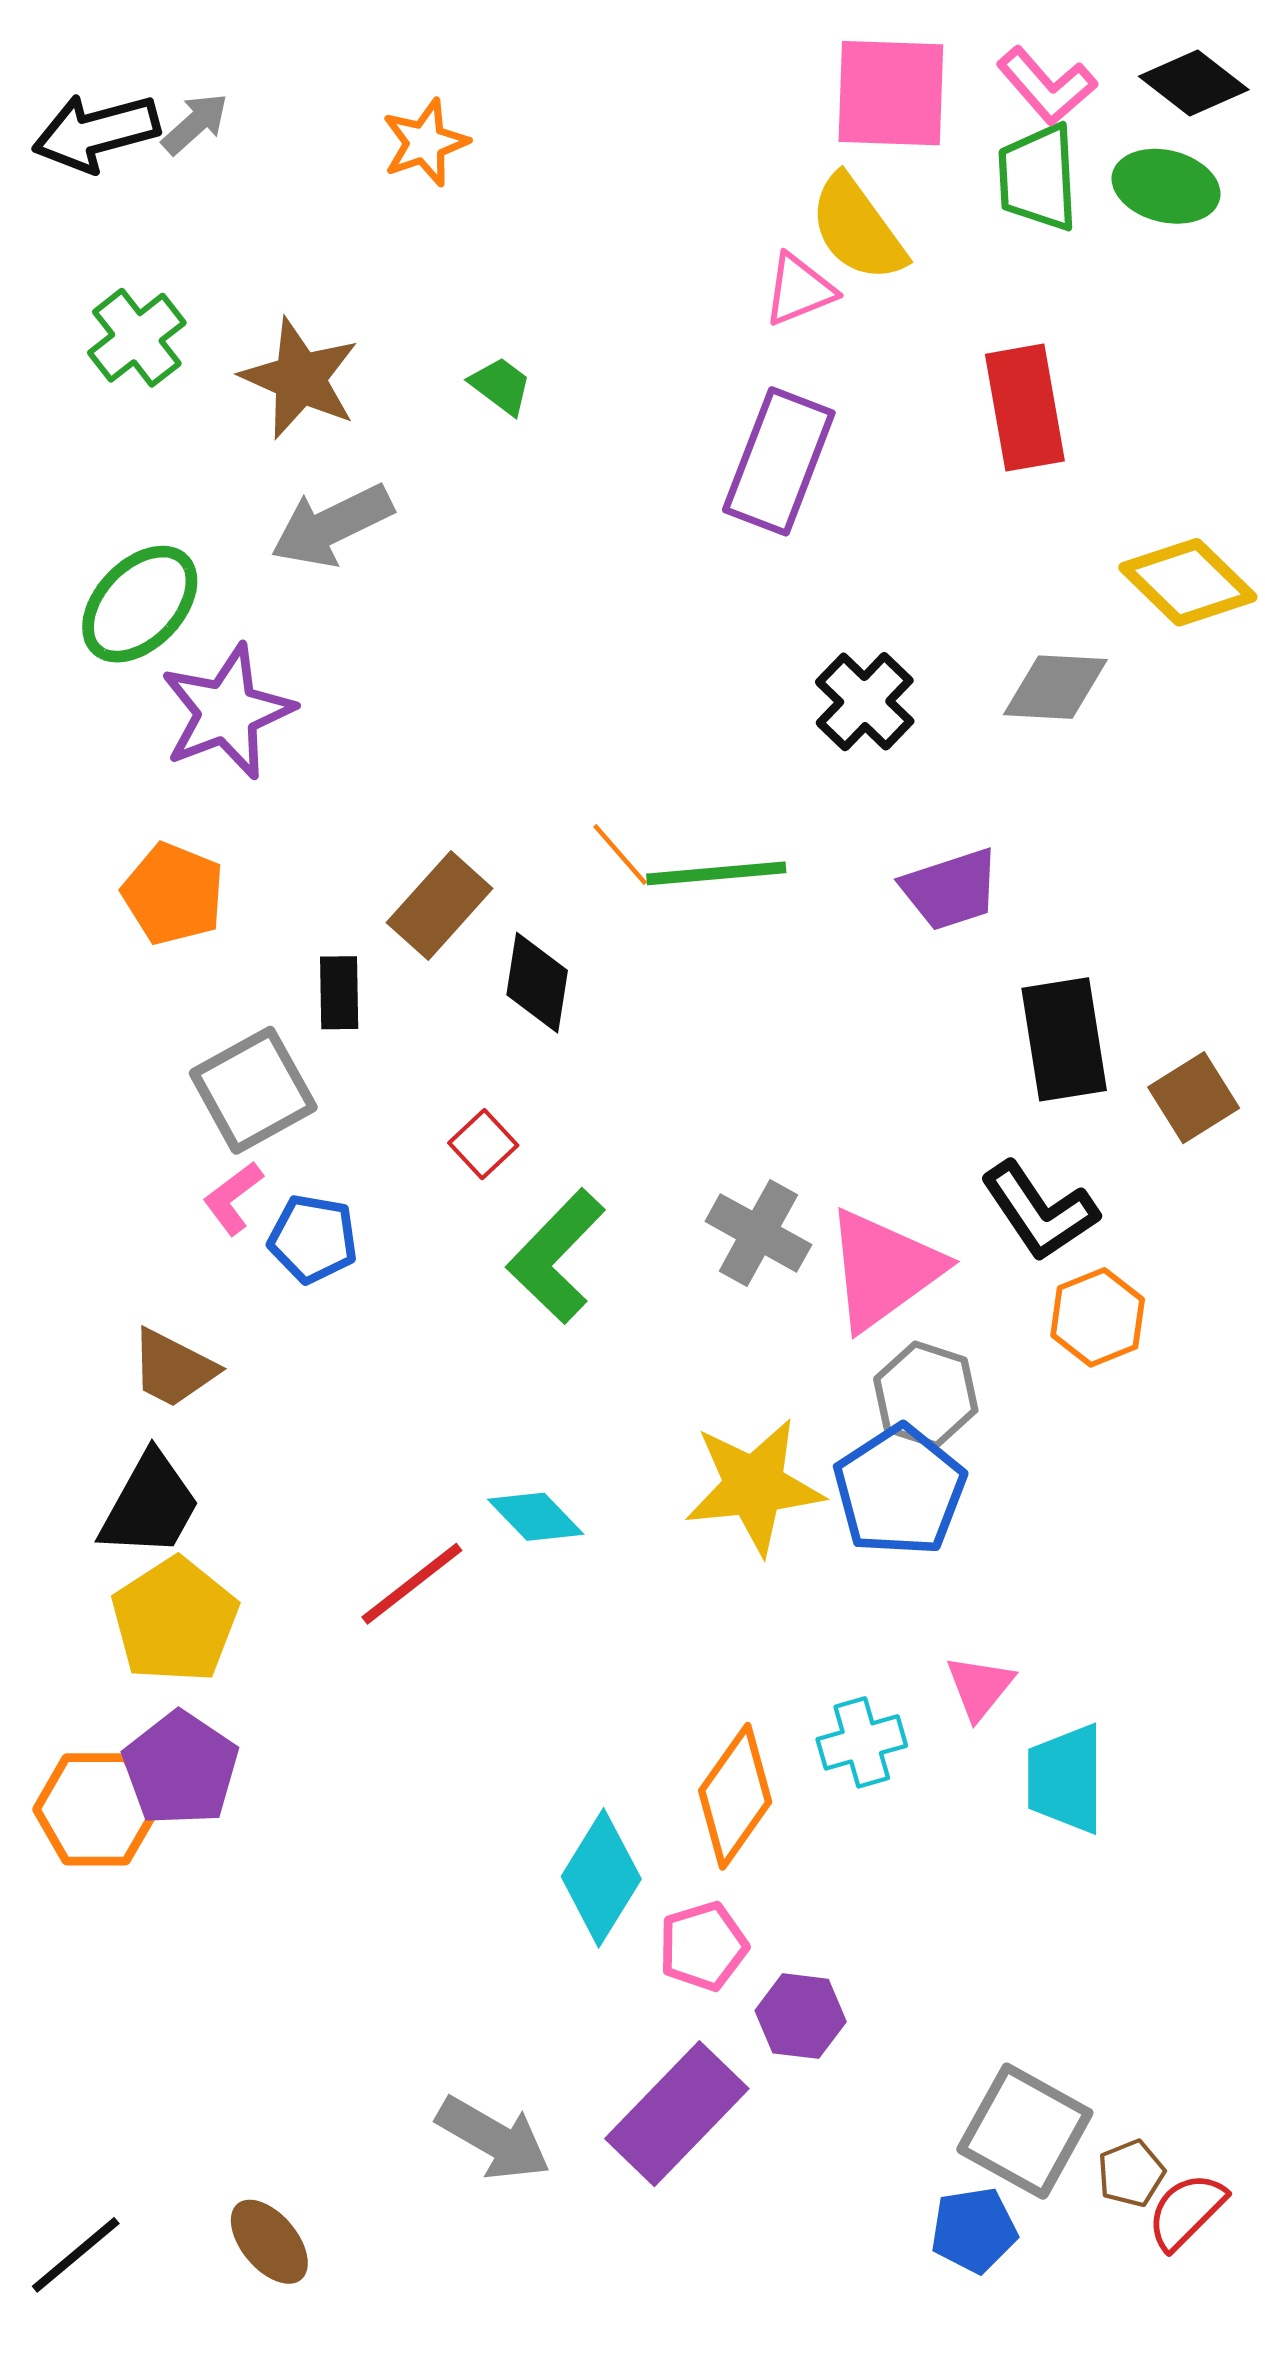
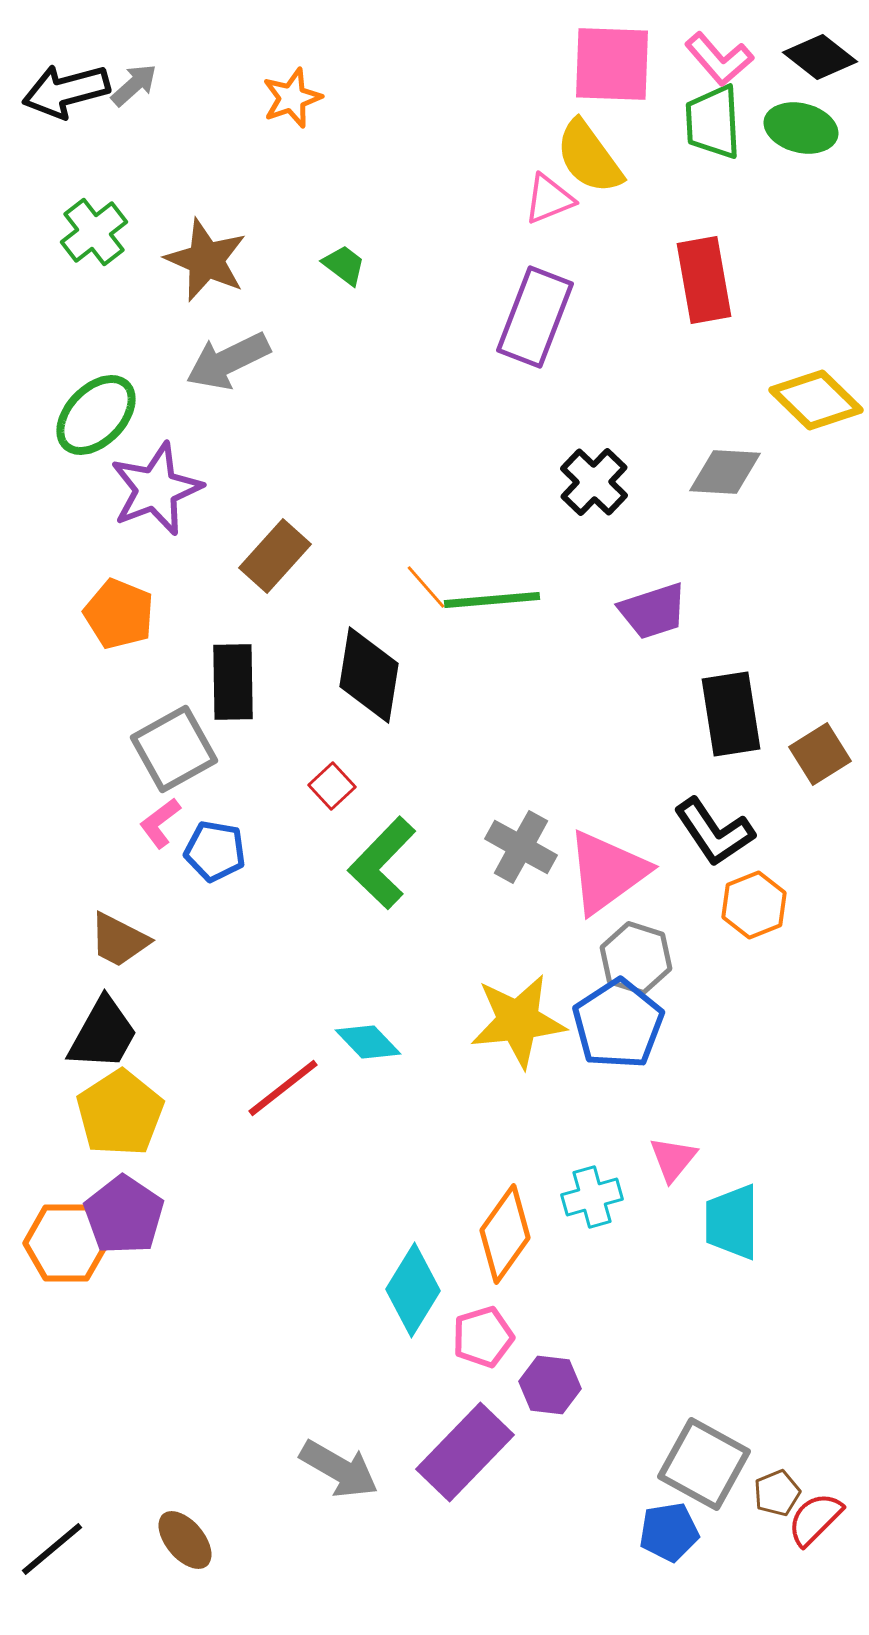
brown rectangle: (440, 905) -> (275, 556), moved
black diamond: (537, 983) -> (369, 675), size x1.4
black rectangle: (339, 993) -> (233, 682), size x1.5

